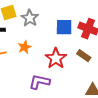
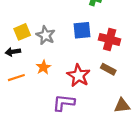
blue square: (64, 27) -> (82, 30), moved

